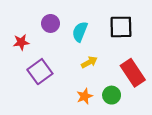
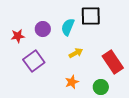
purple circle: (51, 23) -> (43, 29), moved
black square: (121, 27) -> (91, 16), moved
green circle: (112, 95) -> (101, 87), moved

